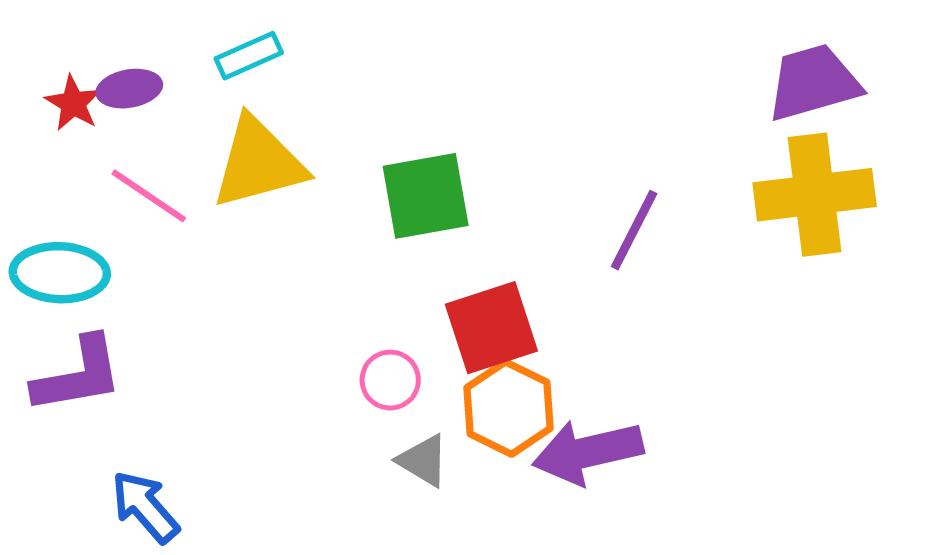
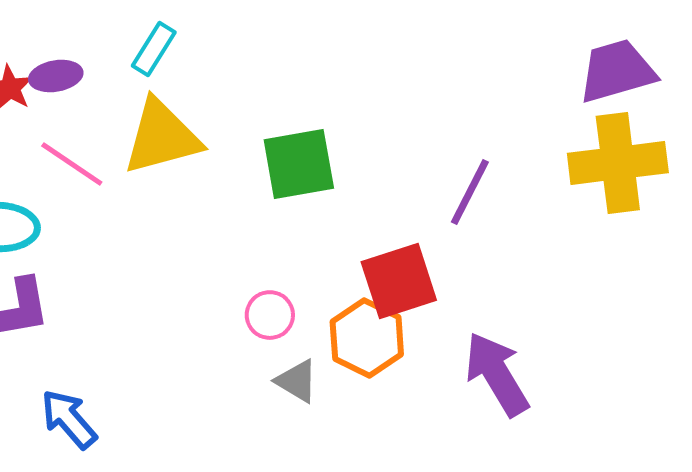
cyan rectangle: (249, 56) -> (154, 49), turned -34
red square: (491, 328) -> (399, 281), moved
purple arrow: (588, 452) -> (497, 374), moved, turned 72

